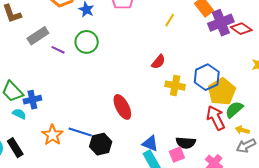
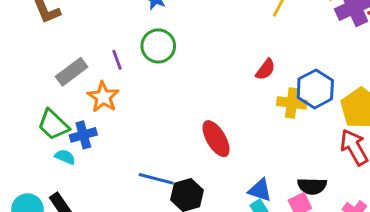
gray rectangle: (38, 36) -> (72, 72), moved
purple line: (58, 50) -> (117, 60), turned 48
blue hexagon: (207, 77) -> (315, 89), moved
orange star: (52, 135) -> (103, 97), moved

